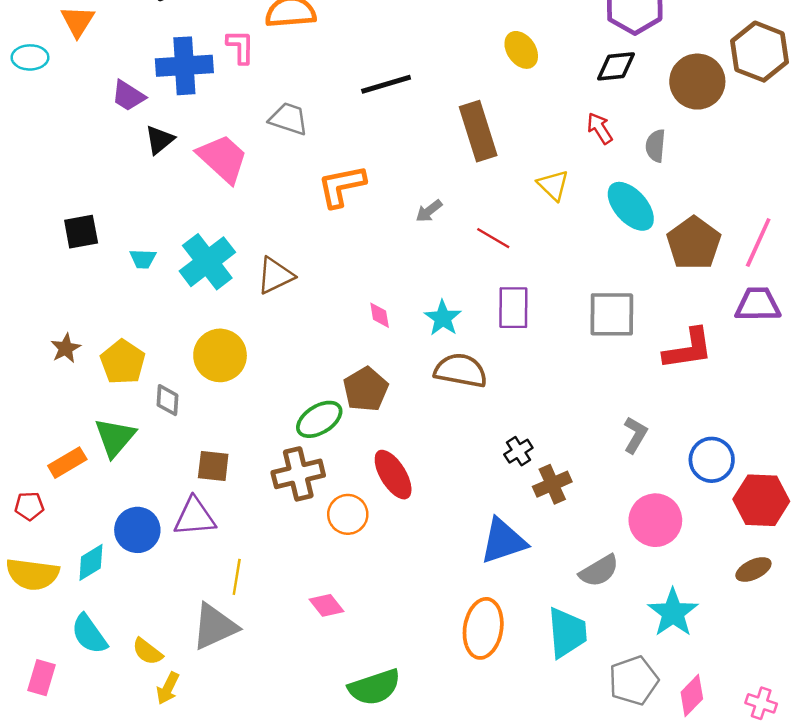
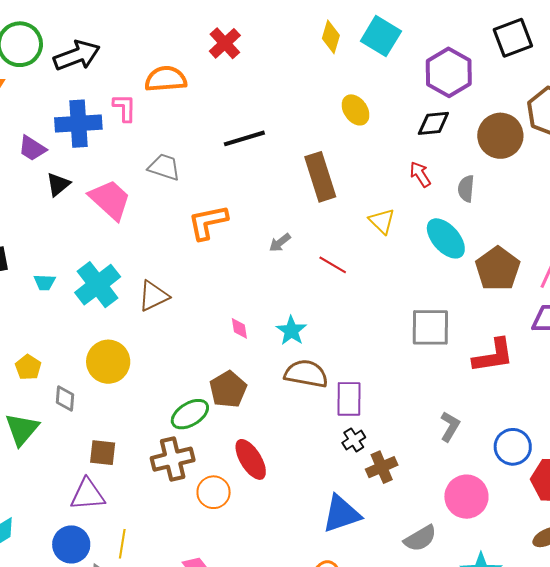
purple rectangle: (513, 308) -> (349, 399), moved
yellow pentagon: (123, 362) -> (28, 367), size x0.7
blue circle: (137, 530) -> (71, 544), moved

